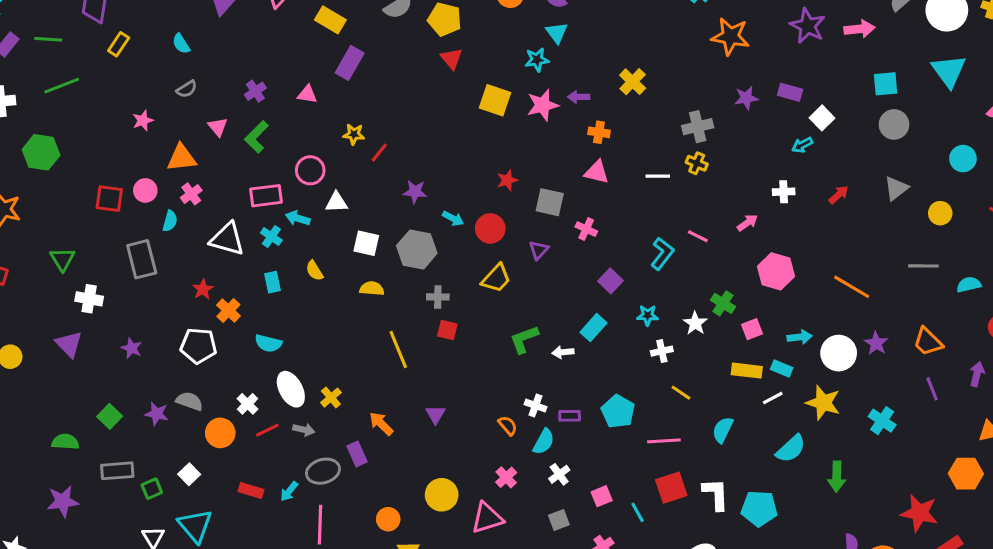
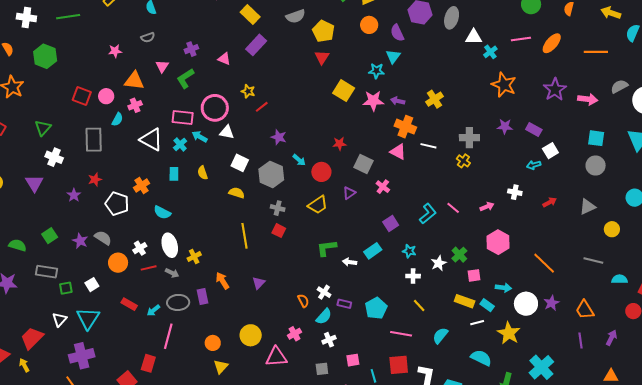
orange cross: (599, 132) -> (405, 127), size x1.5
pink circle: (310, 170) -> (215, 108), size x1.4
white line: (658, 176) -> (428, 146), moved
red star: (203, 289) -> (95, 179), moved
cyan cross: (882, 421) -> (541, 367), moved, size x1.4
cyan semicircle: (791, 449) -> (481, 358), turned -125

